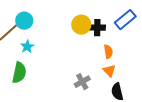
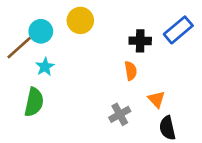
yellow circle: (81, 25) -> (80, 20), moved
orange semicircle: (108, 52) -> (131, 71), moved

